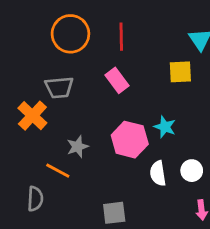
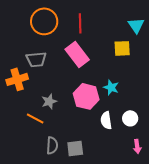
pink rectangle: (117, 80) -> (77, 54), size x1.4
orange cross: (32, 116) -> (17, 79), turned 30
gray semicircle: (35, 199) -> (52, 145), moved

